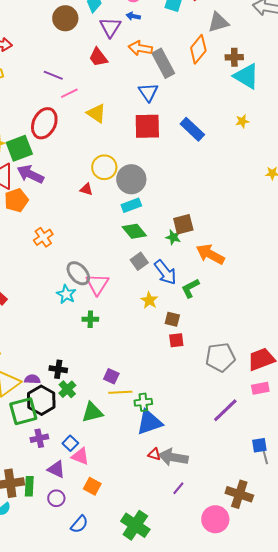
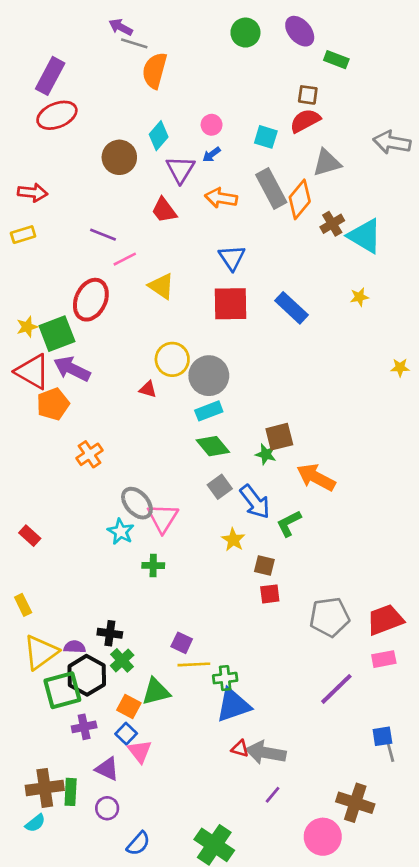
blue arrow: (133, 16) -> (212, 155), turned -48
brown cross: (234, 57) -> (332, 224), moved, turned -30
gray rectangle: (163, 63) -> (271, 188), moved
pink triangle: (80, 456) -> (140, 751), turned 30
orange square: (92, 486) -> (129, 707), moved

